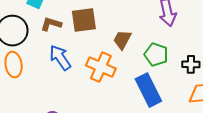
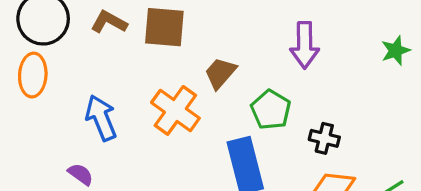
blue arrow: (60, 58) -> (101, 118), moved

